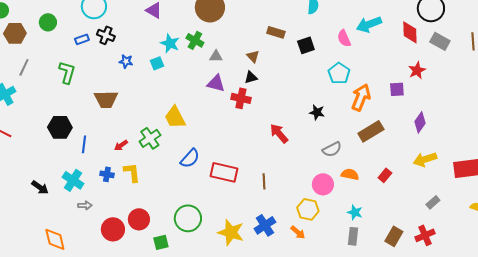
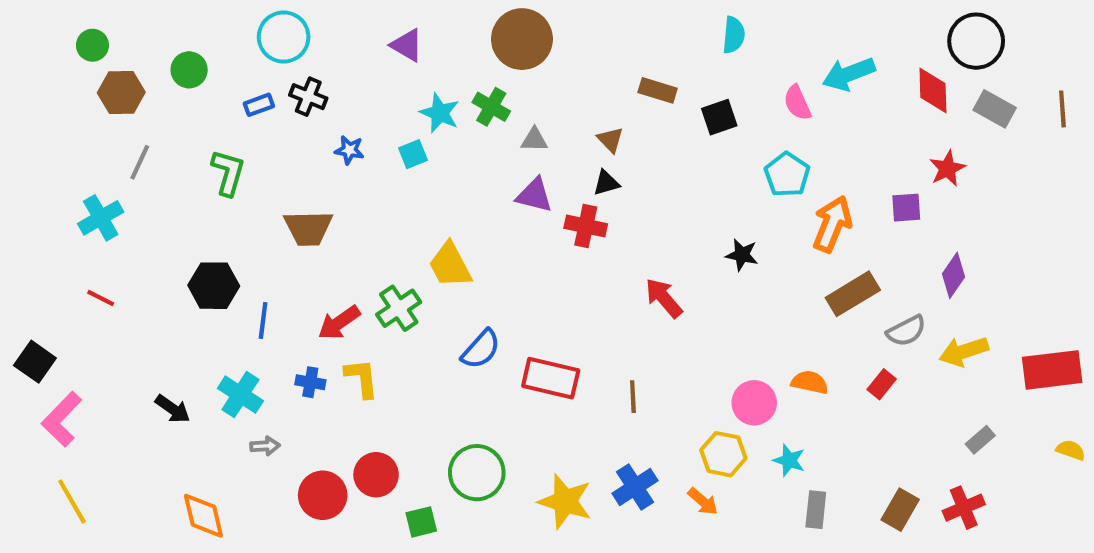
red arrow: (121, 145) -> (339, 323), size x1.5
gray semicircle: (332, 149) -> (906, 331), moved
cyan star: (355, 212) -> (789, 460), moved

